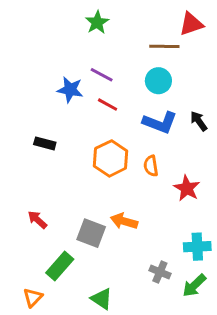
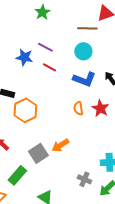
orange hexagon: (111, 158) -> (25, 110), moved
red star: (187, 188) -> (100, 108), moved
orange arrow: (124, 221) -> (60, 145), turned -48
gray square: (91, 233) -> (38, 153), turned 36

